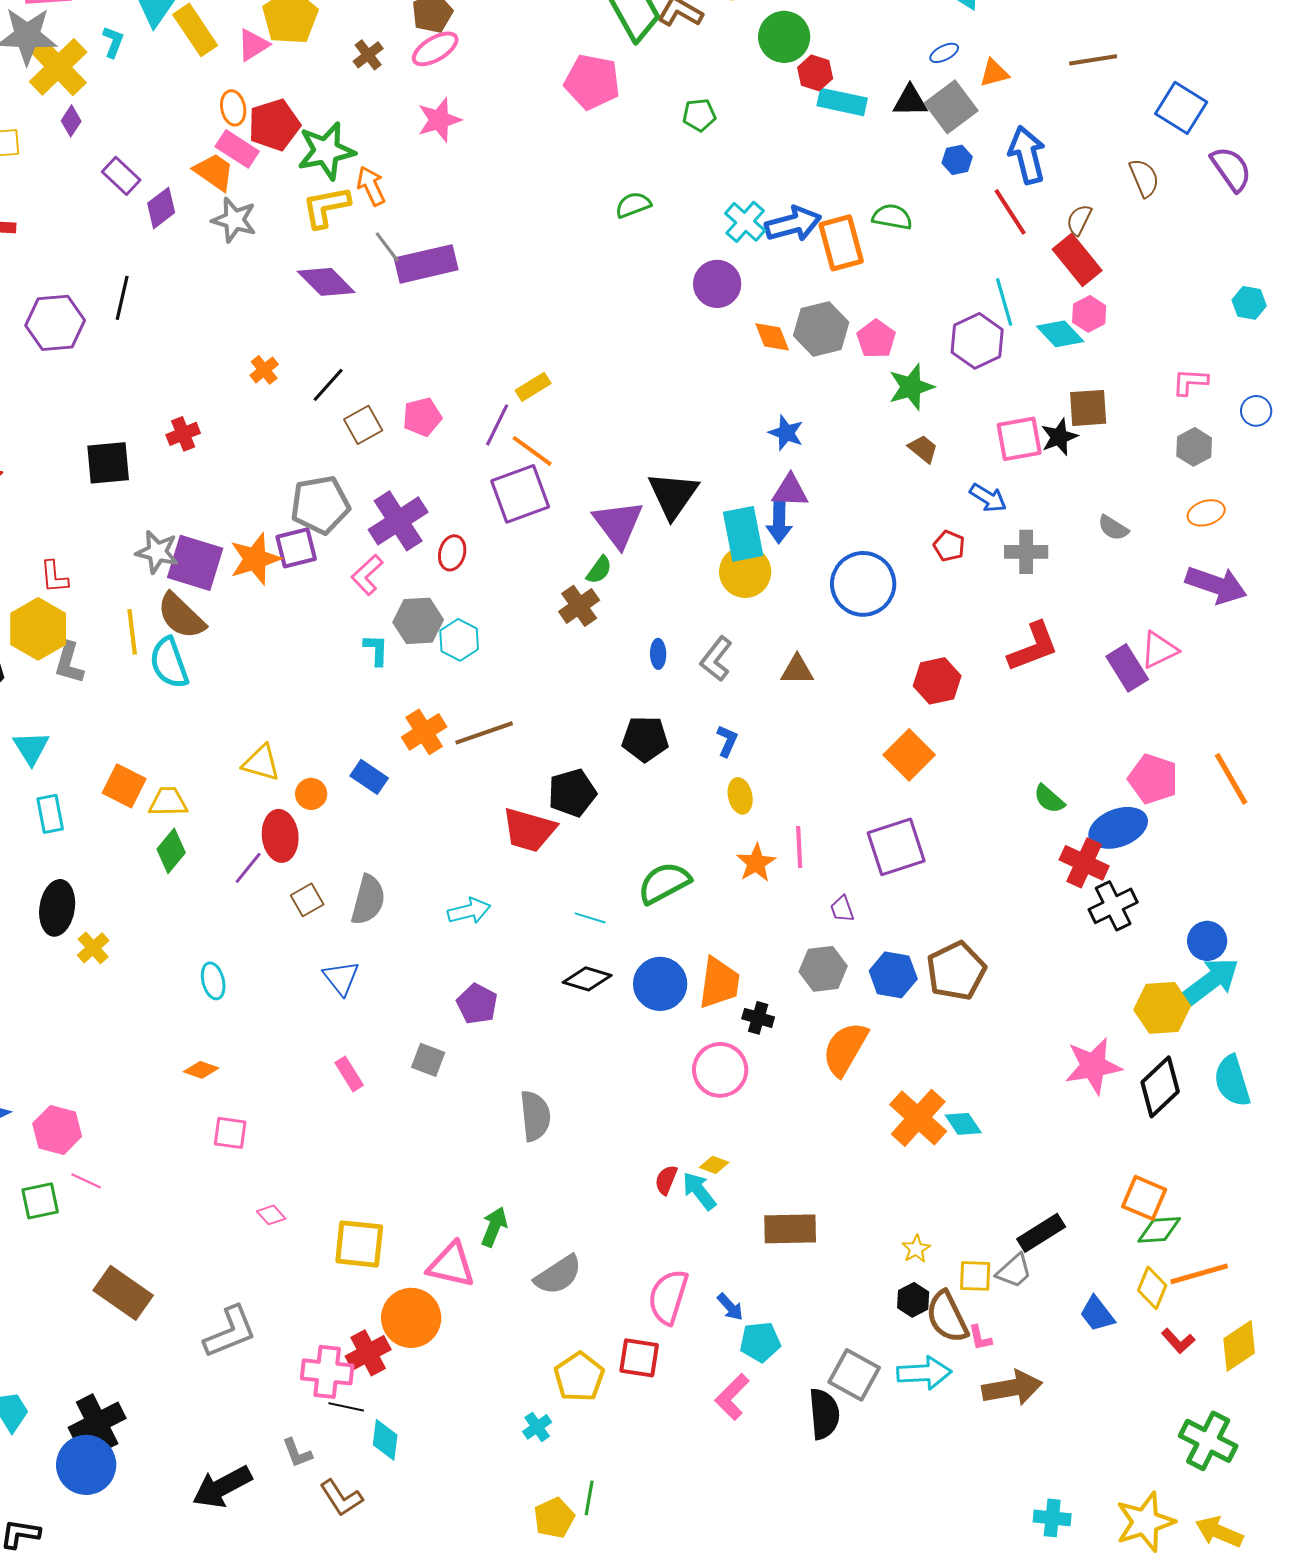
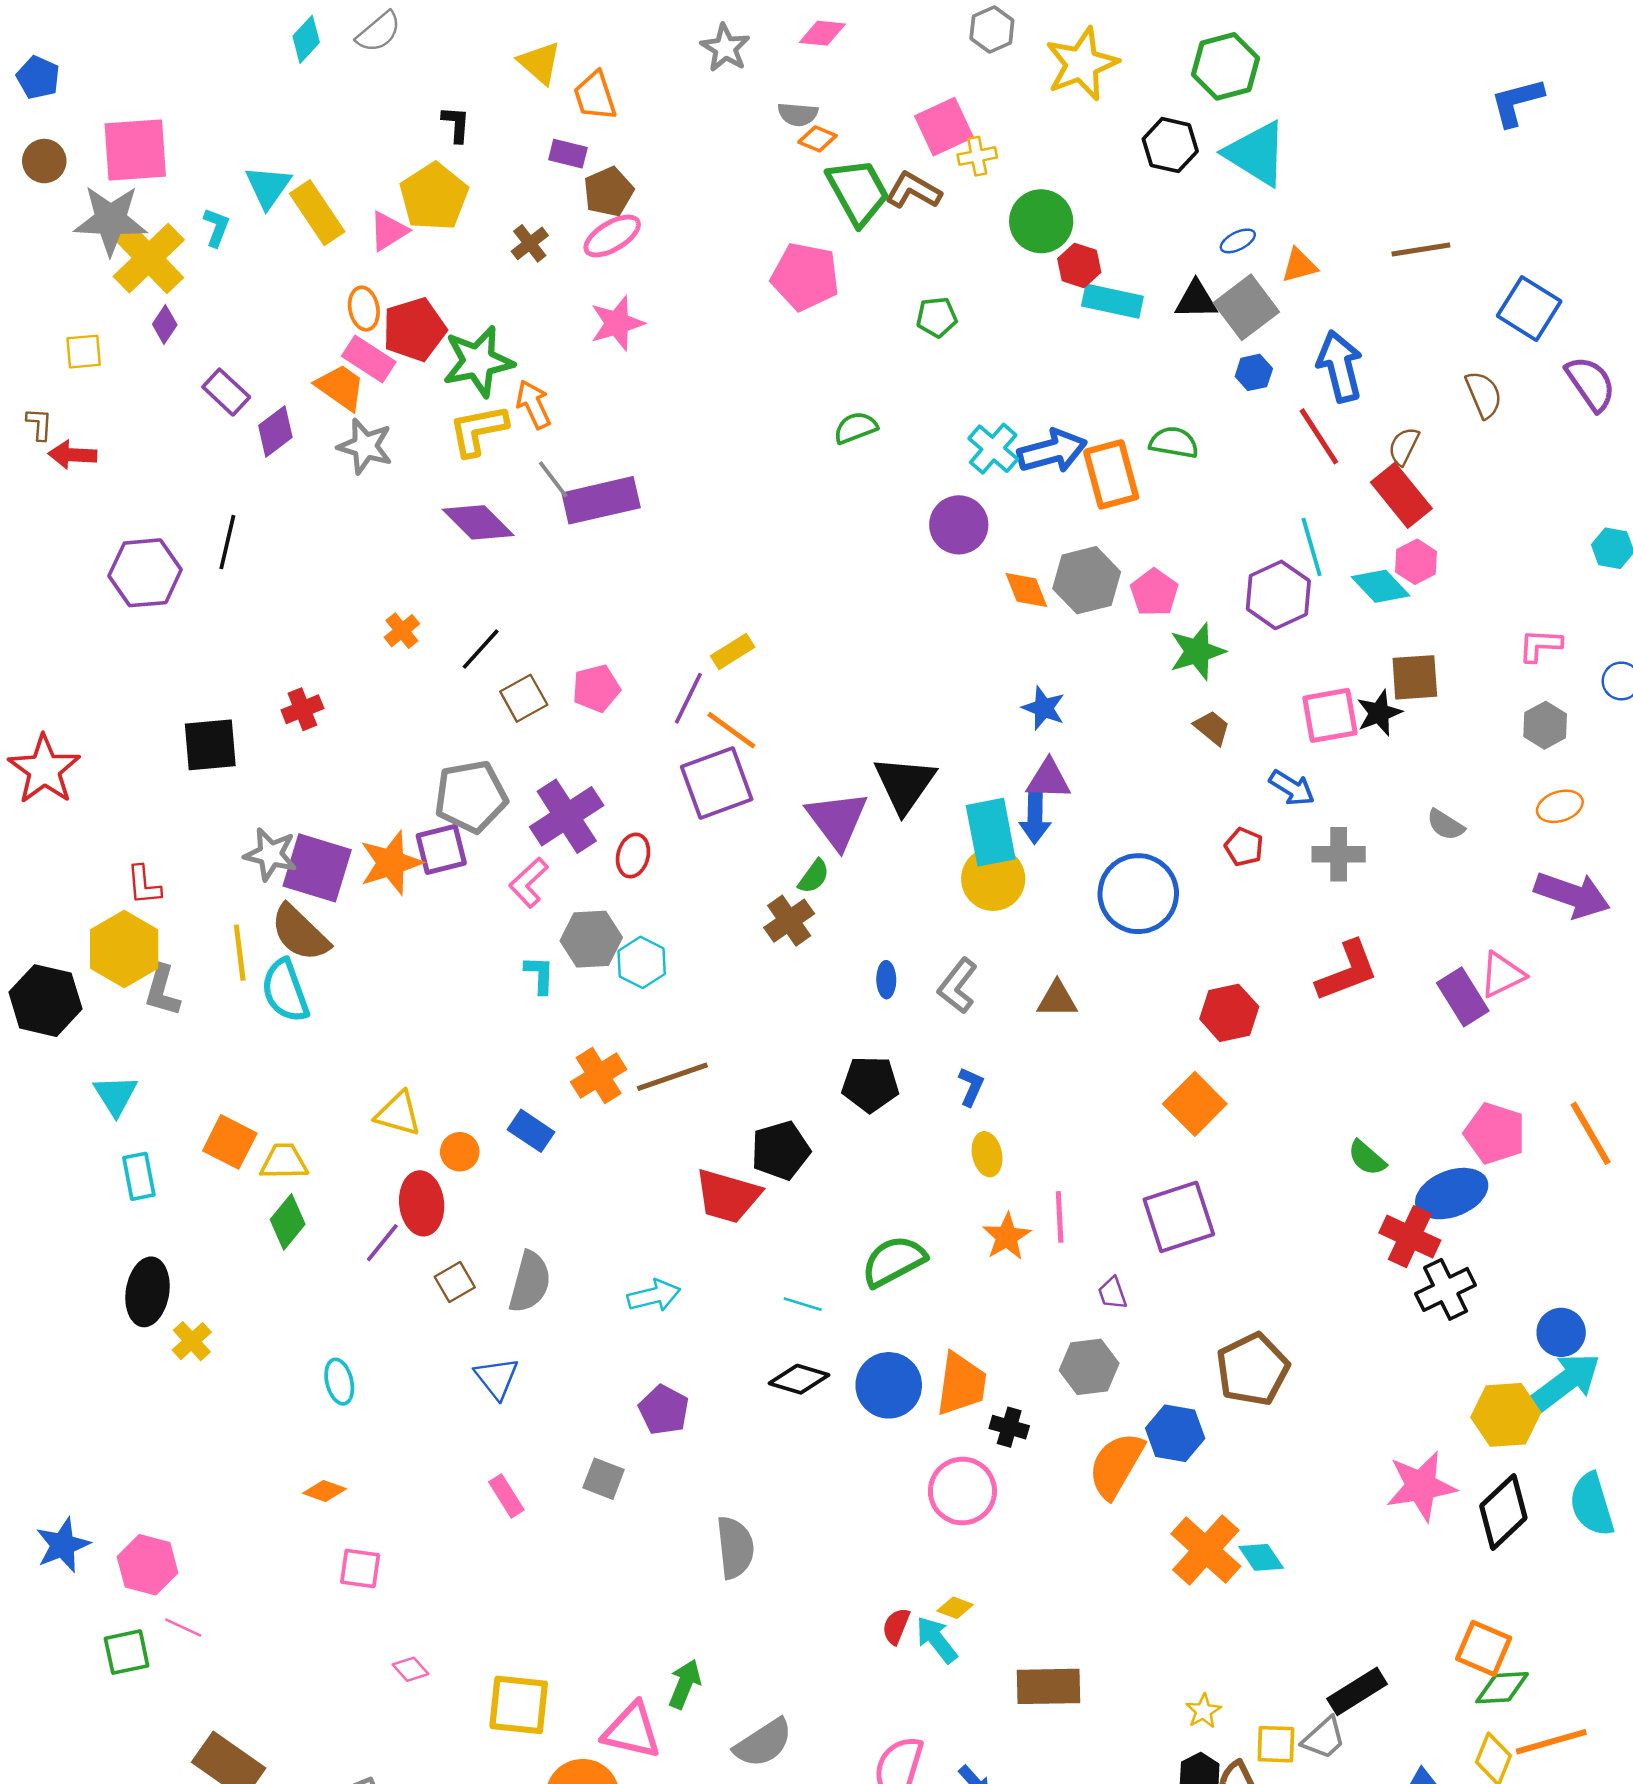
blue hexagon: (893, 975) -> (1175, 1433), moved

